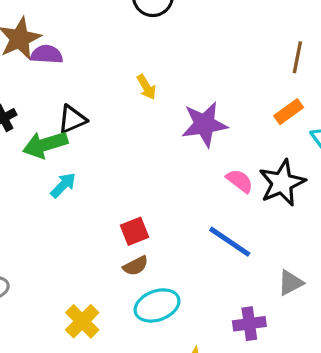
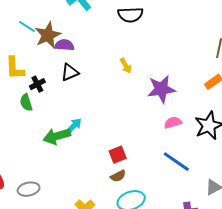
black triangle: (72, 119) -> (70, 72), moved
green arrow: (45, 144) -> (57, 136), moved
pink semicircle: (240, 181) -> (173, 122), moved, turned -54

